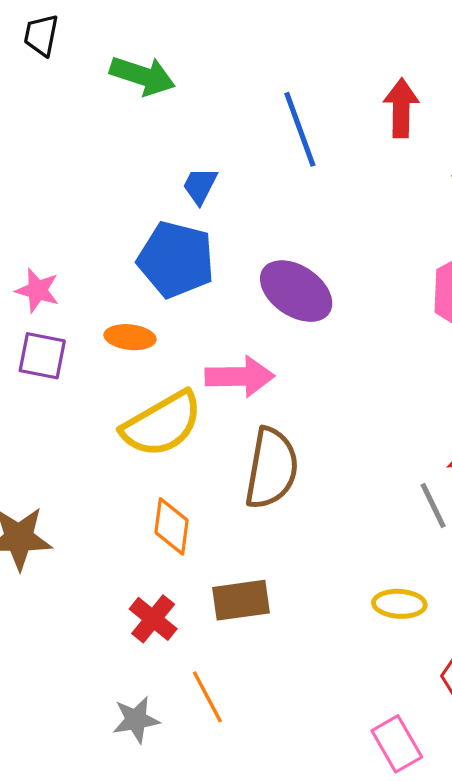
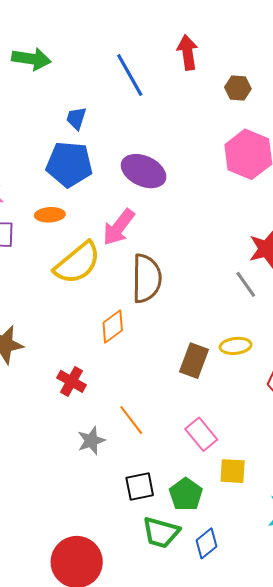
pink arrow: (240, 376) -> (119, 227), turned 138
orange diamond: (172, 526) -> (113, 326), moved, turned 56
brown rectangle: (241, 600) -> (194, 361), moved, turned -52
red cross: (153, 619) -> (72, 381), moved
pink rectangle: (397, 744) -> (201, 434), moved

